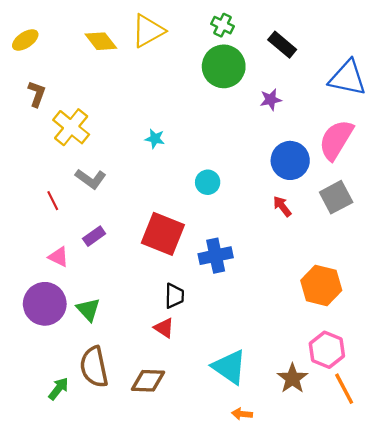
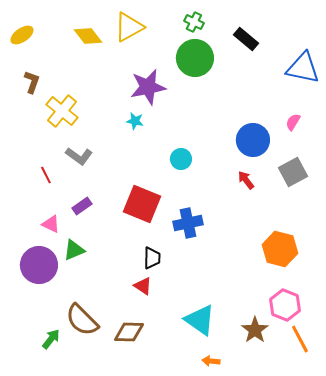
purple star: (271, 100) -> (148, 87), moved, size x1.8
pink semicircle: (336, 140) -> (293, 122), size x0.5
green triangle: (88, 310) -> (74, 250), moved, turned 50
brown semicircle: (94, 367) -> (82, 320), turned -33

